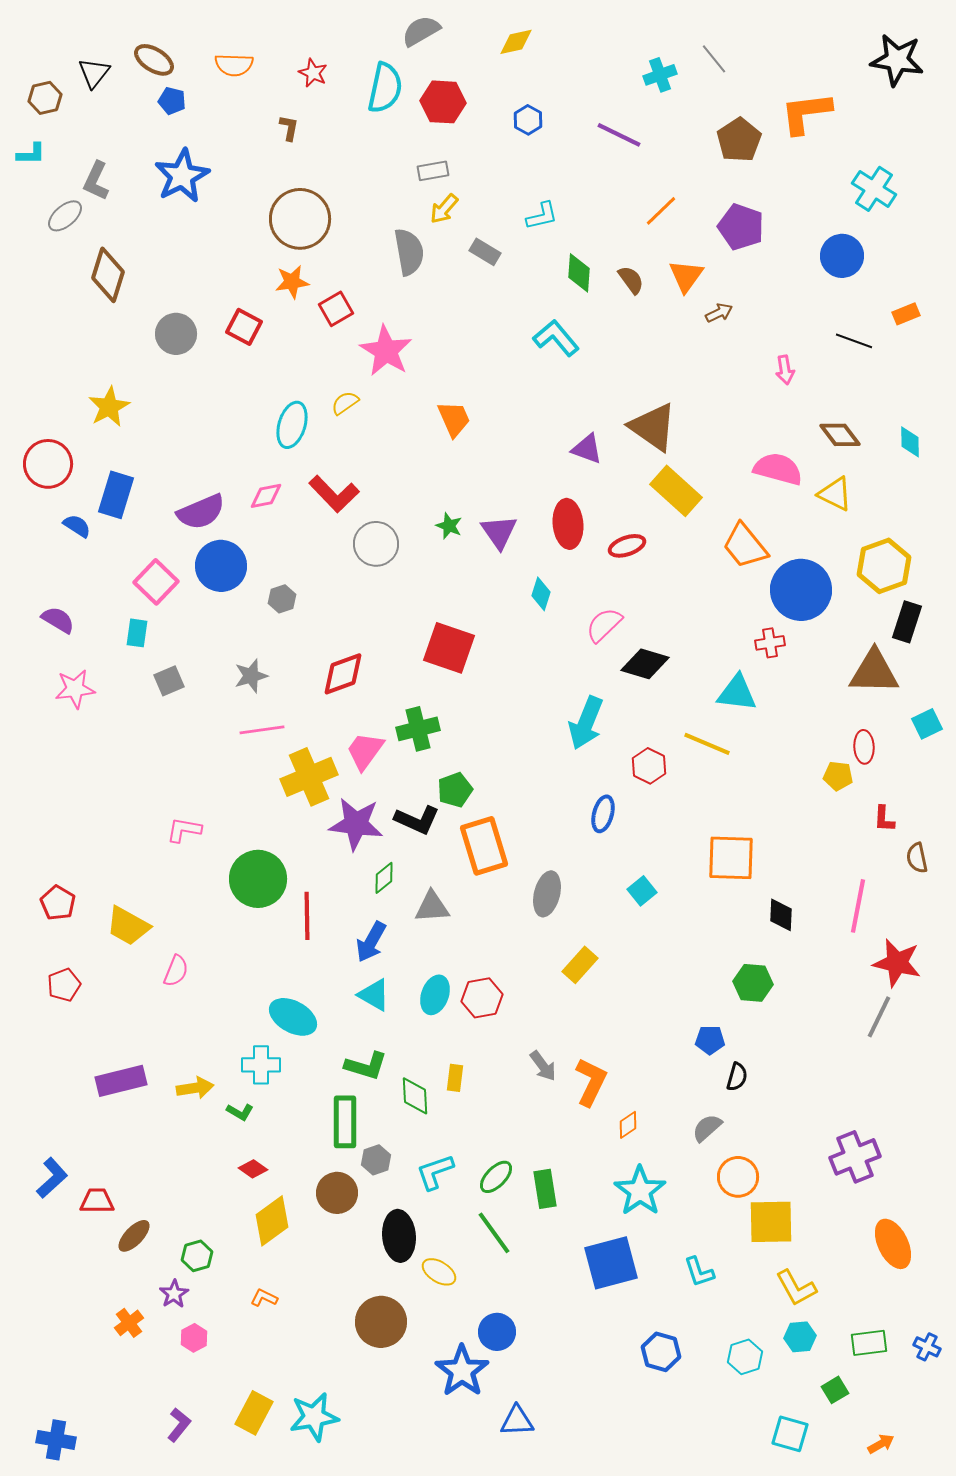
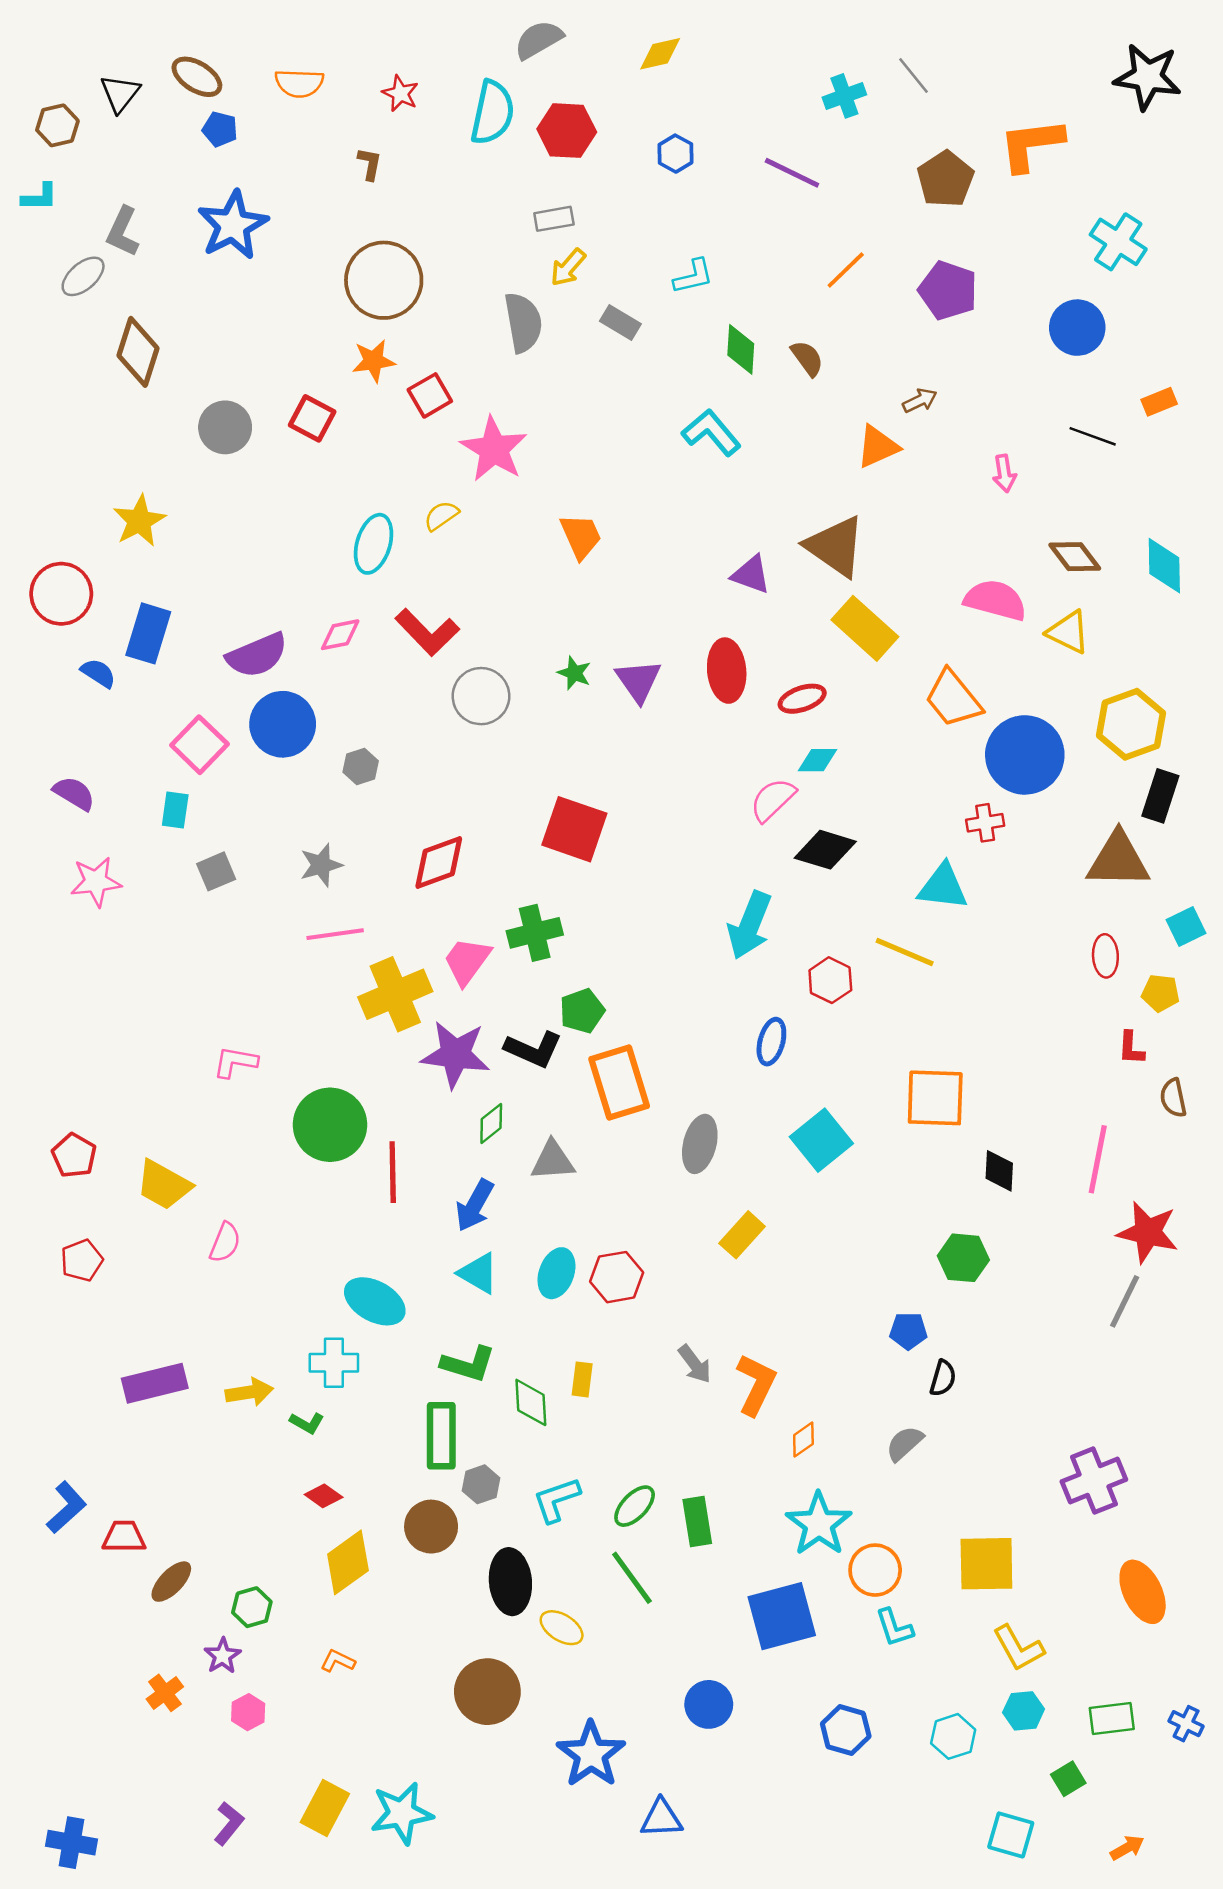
orange triangle: (686, 276) -> (878, 447), moved, turned 30
cyan diamond: (910, 442) -> (1164, 566), size x1.4
cyan diamond: (541, 594) -> (818, 760), moved, turned 72
yellow pentagon: (838, 776) -> (1160, 993), moved
cyan square: (642, 891) -> (821, 1140), size x1.6
orange circle: (738, 1177) -> (875, 1570), moved
blue circle: (497, 1332) -> (709, 1704), moved

